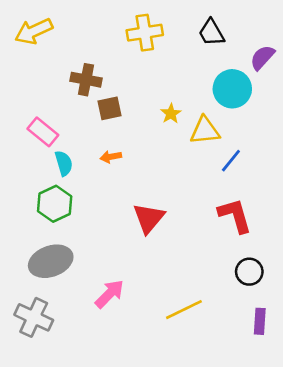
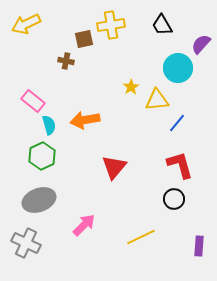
brown cross: (86, 80) -> (66, 61), size x0.7
brown square: (109, 108) -> (84, 39), moved
orange arrow: (111, 157) -> (85, 120), size x1.8
black circle: (249, 272) -> (174, 199), moved

